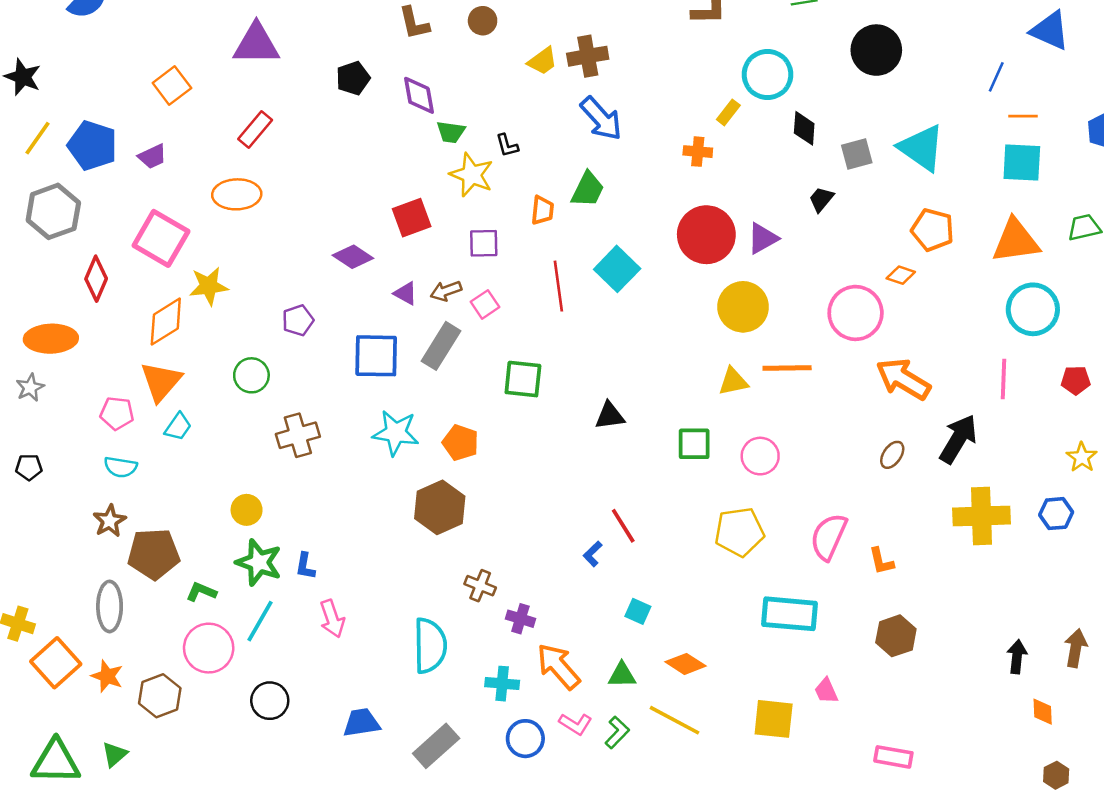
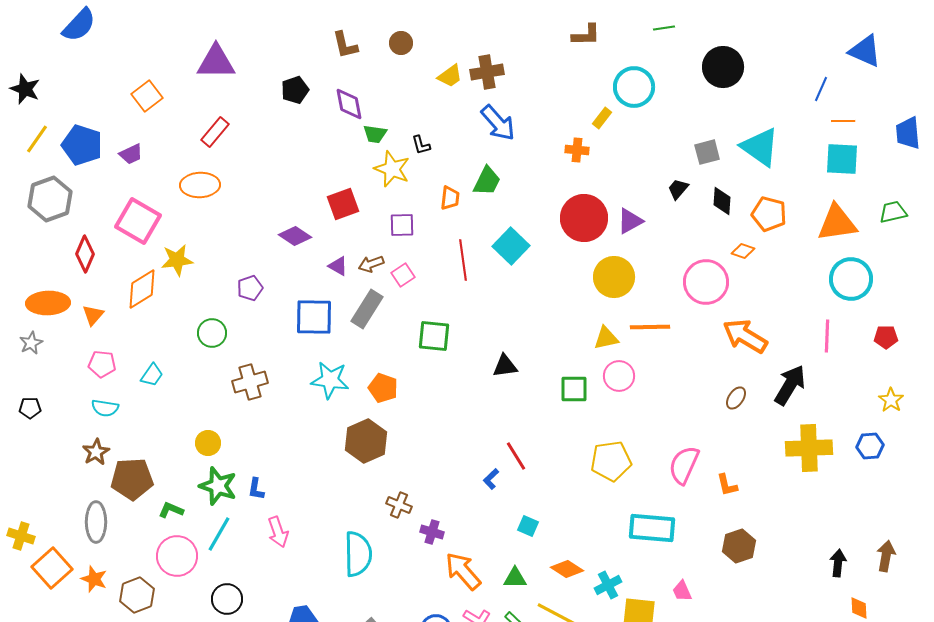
black diamond: (804, 128) -> (722, 201), moved
orange triangle: (161, 381) -> (93, 315), moved, size x0.6
pink circle: (760, 456) -> (619, 376), moved
cyan cross: (502, 684) -> (608, 585), moved, turned -32

